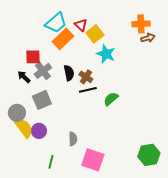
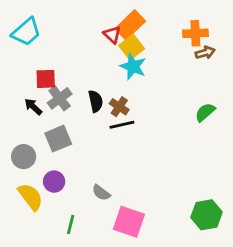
cyan trapezoid: (56, 23) -> (26, 32), moved
orange rectangle: (63, 39) -> (130, 25), moved
cyan star: (106, 54) -> (133, 67), moved
green semicircle: (111, 99) -> (205, 112), moved
yellow semicircle: (24, 128) -> (30, 197), moved
gray semicircle: (73, 139) -> (101, 193), turned 128

